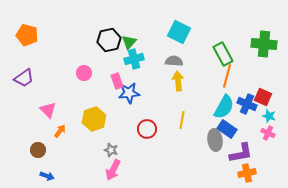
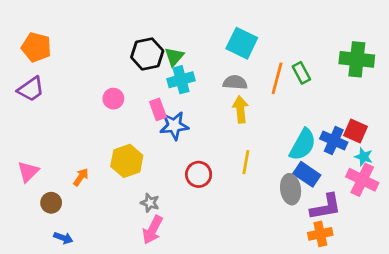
green rectangle: (223, 54) -> (301, 73), size x0.7
orange line: (227, 76) -> (277, 78), moved
purple trapezoid: (24, 78) -> (31, 89), moved
pink triangle: (48, 110) -> (28, 172), moved, turned 30
pink cross: (268, 133) -> (362, 180), size x1.6
orange cross: (247, 173) -> (320, 234), moved

